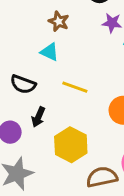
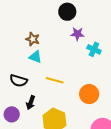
brown star: (59, 21) -> (33, 39), moved

